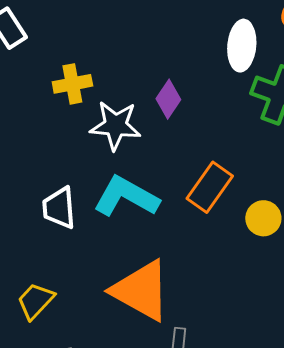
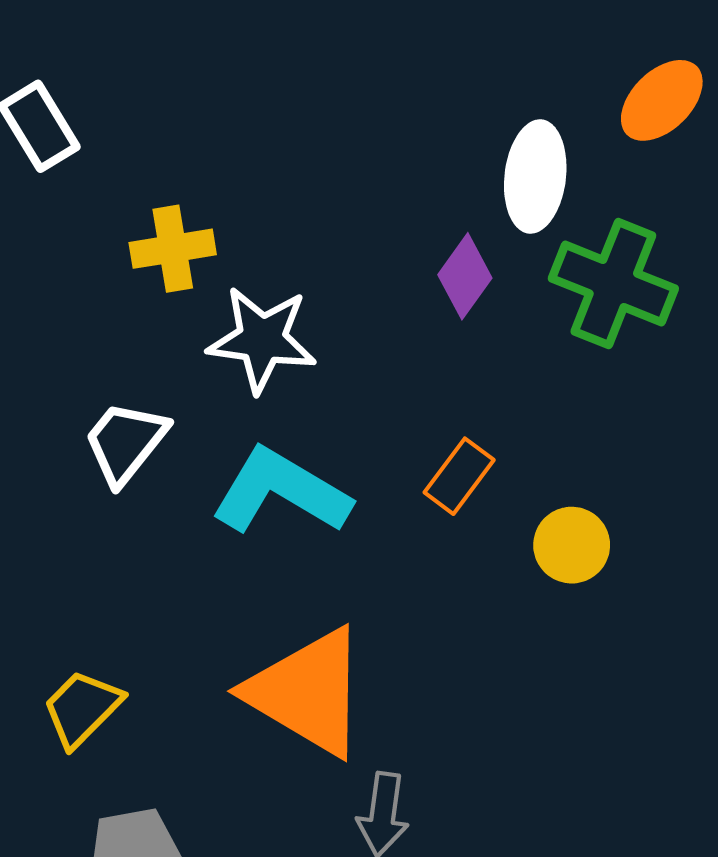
purple diamond: (168, 99) -> (465, 276), moved
orange rectangle: (210, 187) -> (459, 476), size x0.7
white trapezoid: (59, 208) -> (126, 442), moved, turned 42

